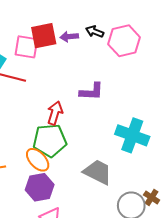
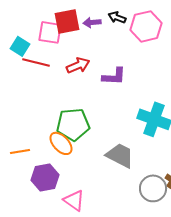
red arrow: (55, 113) -> (78, 65), moved, turned 50
purple hexagon: (40, 187) -> (45, 177), moved

